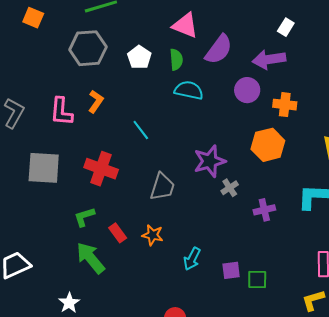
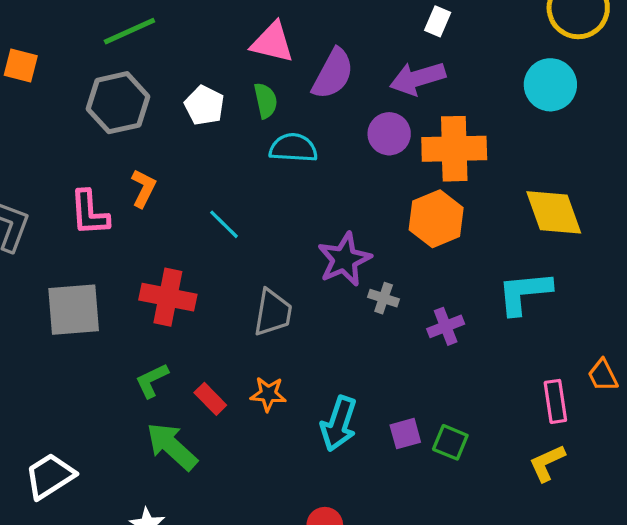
orange cross: (285, 105) -> (454, 149), size x1.6
gray cross: (230, 188) -> (384, 298), turned -30
cyan arrow: (192, 259) -> (339, 424), size x1.4
green square: (257, 280) -> (450, 442), turned 30

